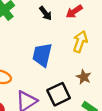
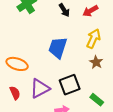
brown star: (84, 77) -> (96, 62), moved

